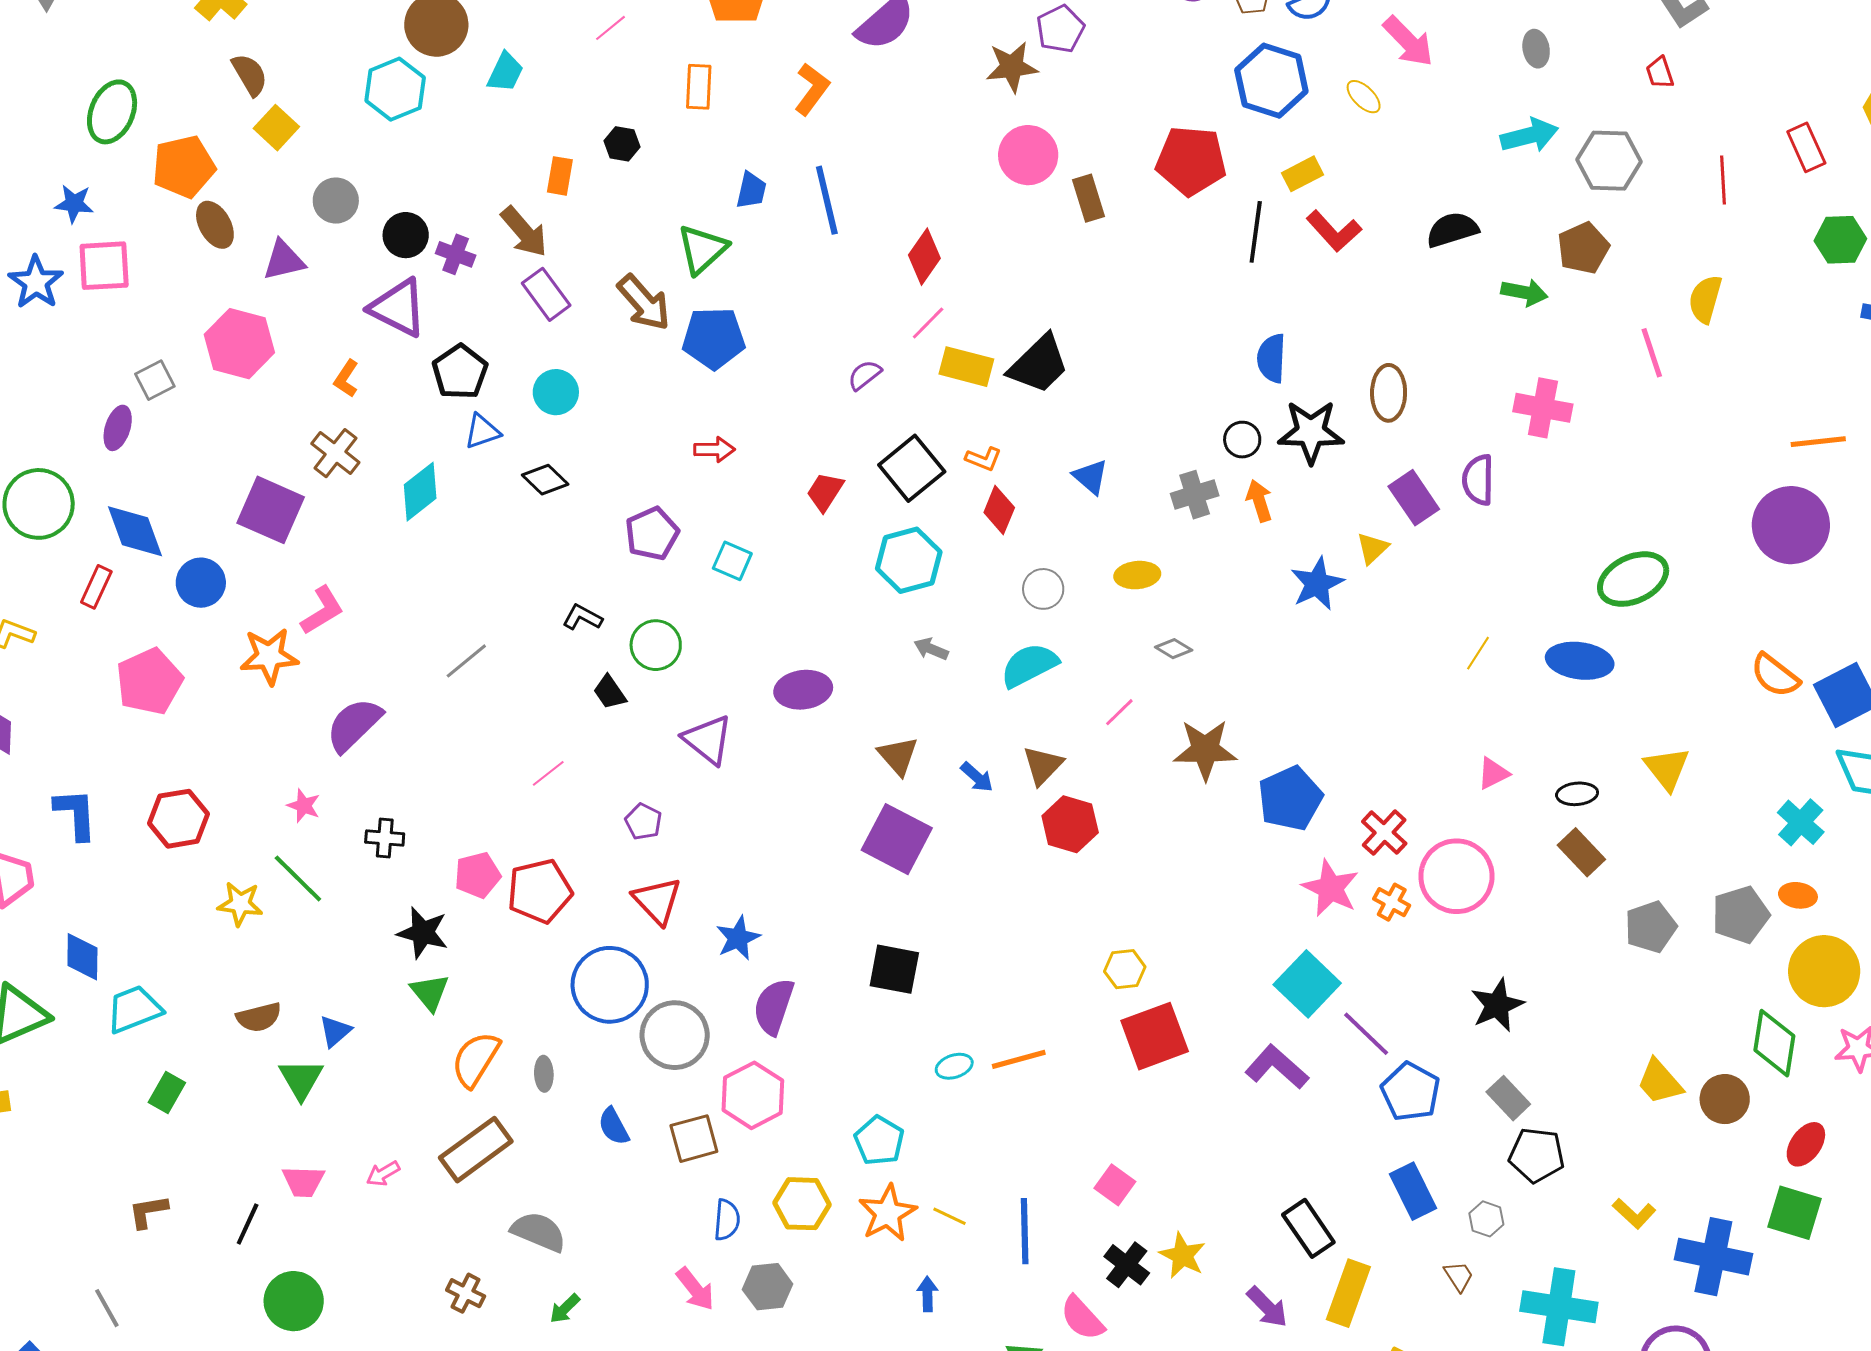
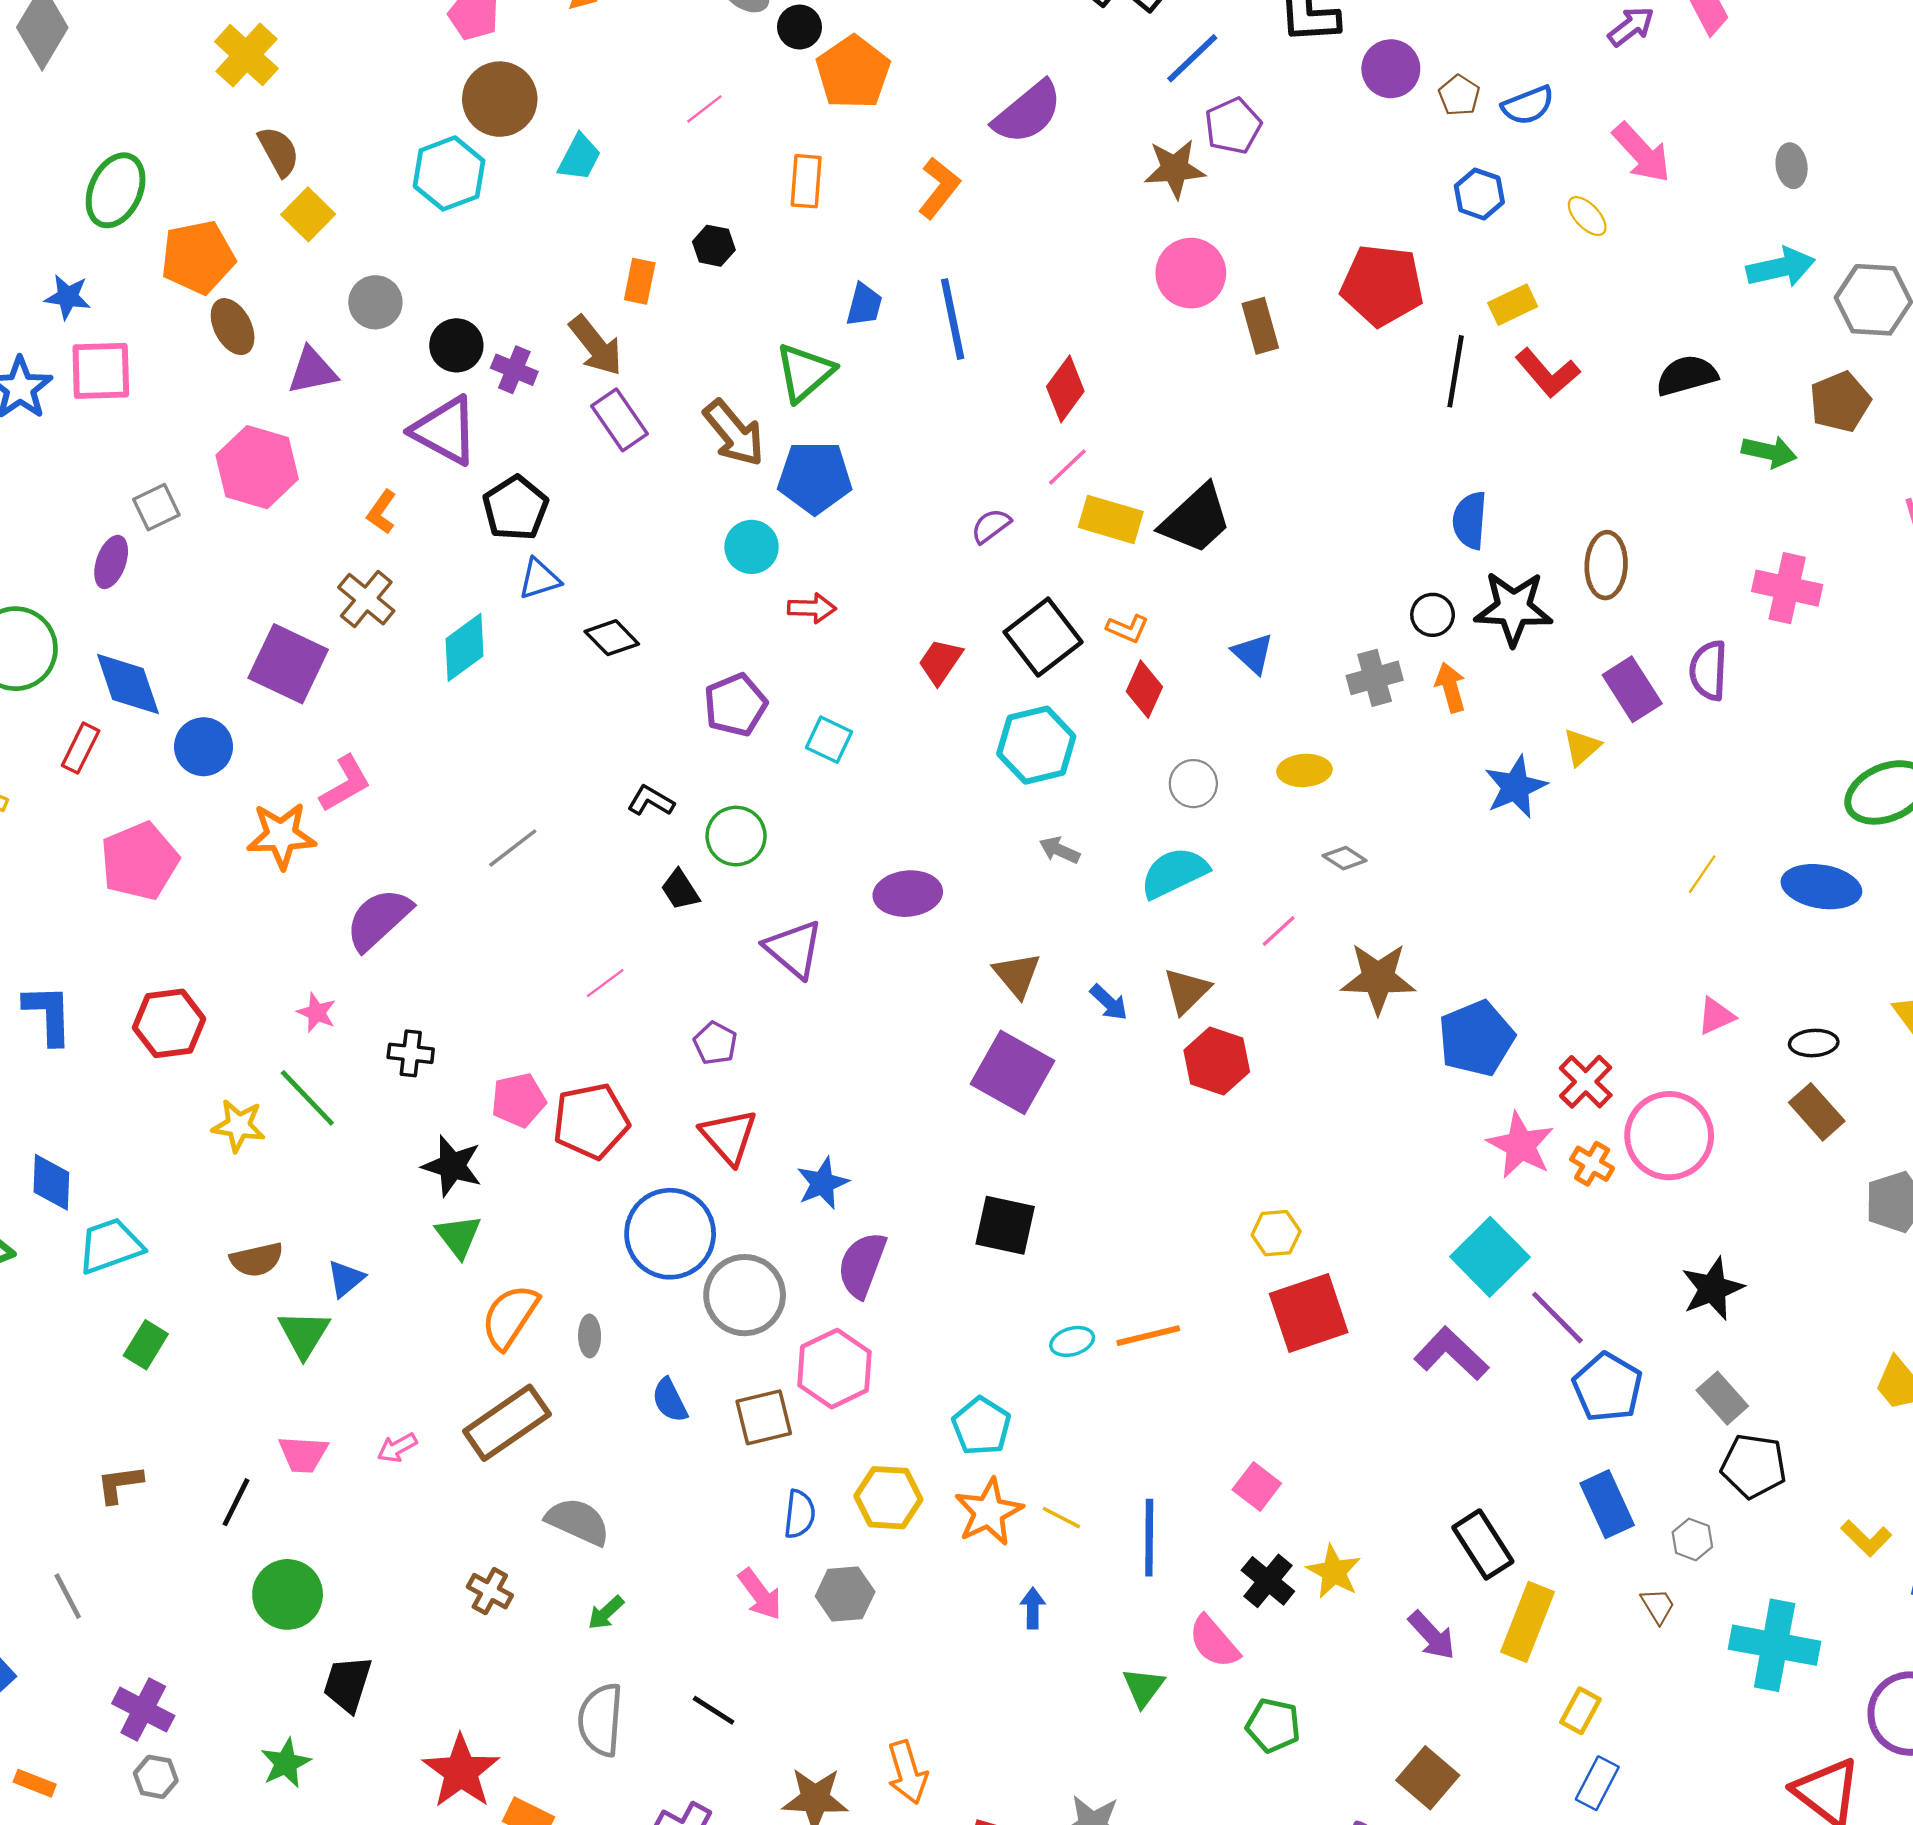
blue hexagon: (1271, 81) -> (1479, 194), size x0.6
cyan circle: (556, 392) -> (752, 547), moved

